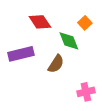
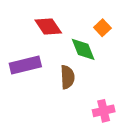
brown semicircle: (56, 64) -> (67, 77), turned -36

